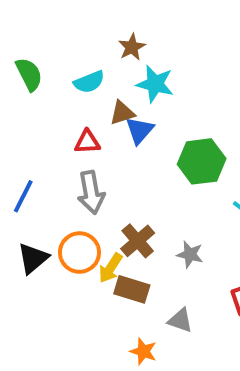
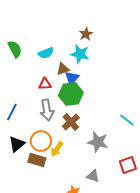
brown star: (132, 47) -> (86, 34), moved
green hexagon: (202, 161) -> (71, 94), moved
brown cross: (138, 241) -> (71, 122), moved
gray star: (190, 254) -> (98, 142), size x1.5
brown rectangle: (132, 289) -> (37, 160), moved

